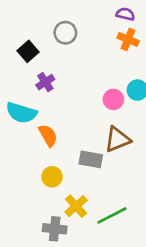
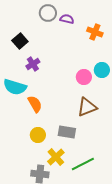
purple semicircle: (125, 14) -> (67, 19), moved
gray circle: (65, 33) -> (48, 13), moved
gray rectangle: (91, 159) -> (67, 132), moved

